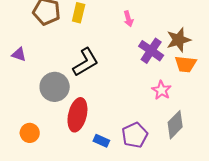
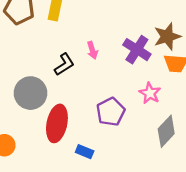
pink arrow: (128, 19) -> (92, 50), moved
black L-shape: (86, 62) -> (64, 64), size x0.7
purple pentagon: (135, 135) -> (111, 112), moved

